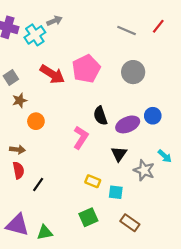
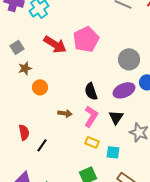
gray circle: (133, 72) -> (129, 59), moved
black semicircle: (100, 116) -> (91, 91), moved
pink L-shape: (81, 138) -> (91, 116), moved
brown arrow: (17, 150) -> (65, 113), moved

